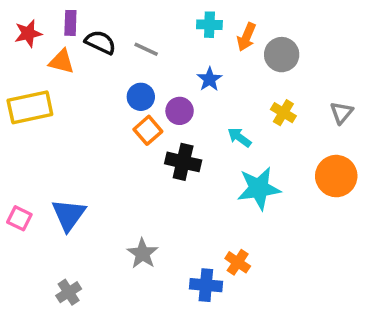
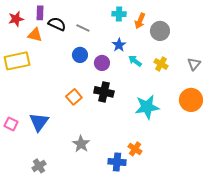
orange square: (148, 130) -> (74, 97), moved
cyan arrow: (239, 137) -> (135, 61), moved

